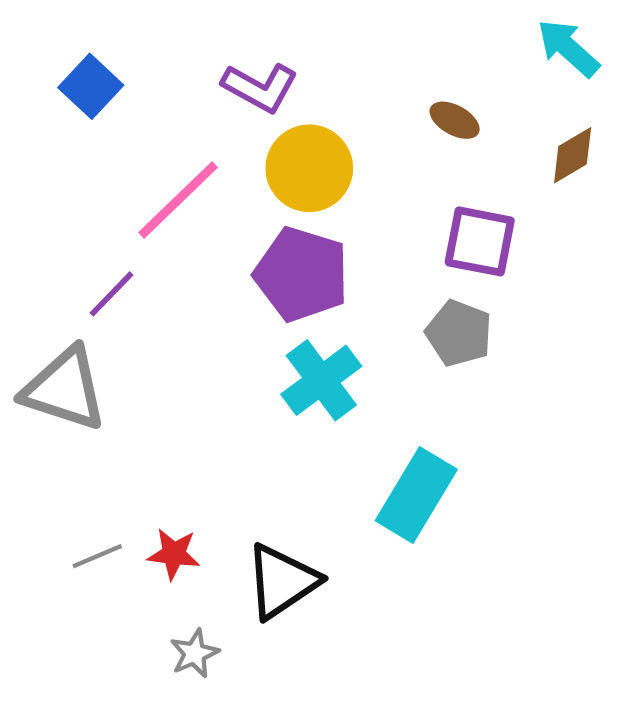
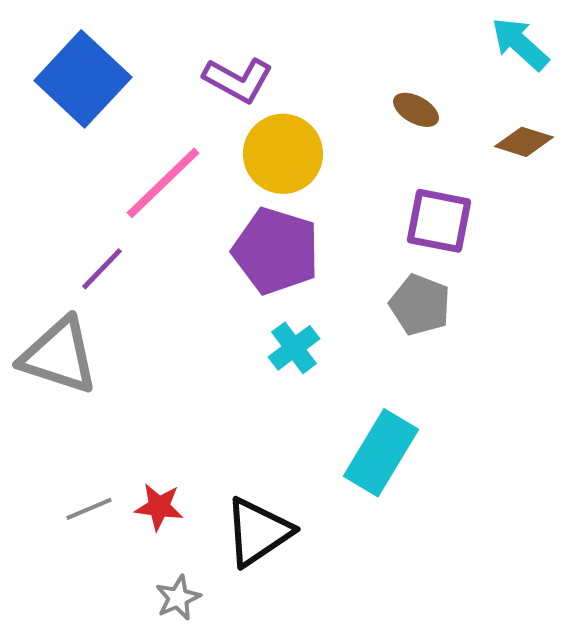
blue square: (91, 86) -> (83, 79), size x1.6
brown diamond: (573, 155) -> (524, 142), turned 48
cyan cross: (321, 380) -> (294, 348), size x0.7

